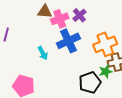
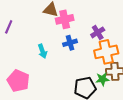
purple cross: (79, 15) -> (98, 32), moved
blue cross: (68, 41) -> (70, 43), size x0.6

